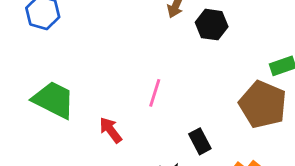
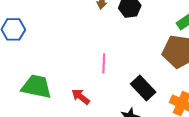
black rectangle: (200, 141) -> (143, 88), size x1.4

